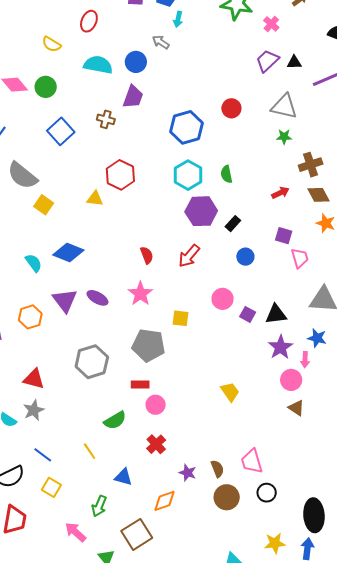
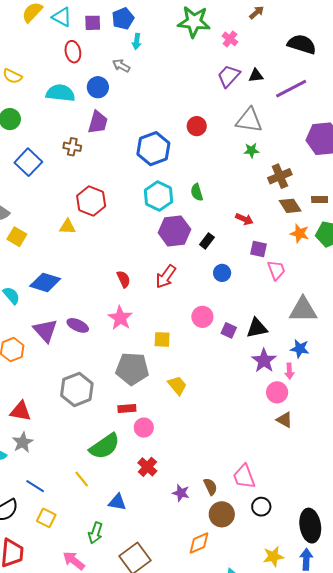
red ellipse: (89, 21) -> (73, 52), moved, turned -30
red arrow: (280, 193) -> (244, 219), moved, turned 54
yellow trapezoid: (230, 392) -> (177, 385), moved
green semicircle: (115, 420) -> (105, 446), size x1.4
orange diamond: (165, 501) -> (199, 543), moved

